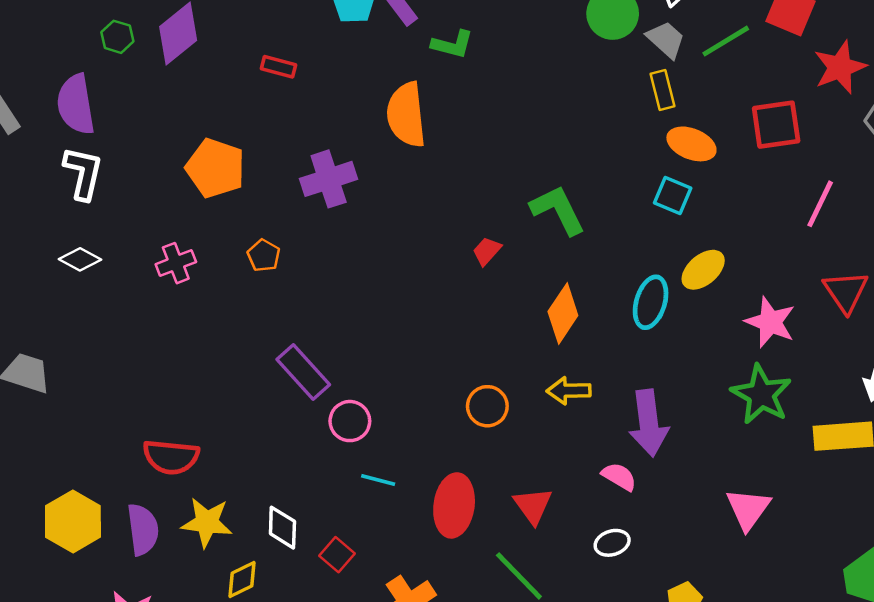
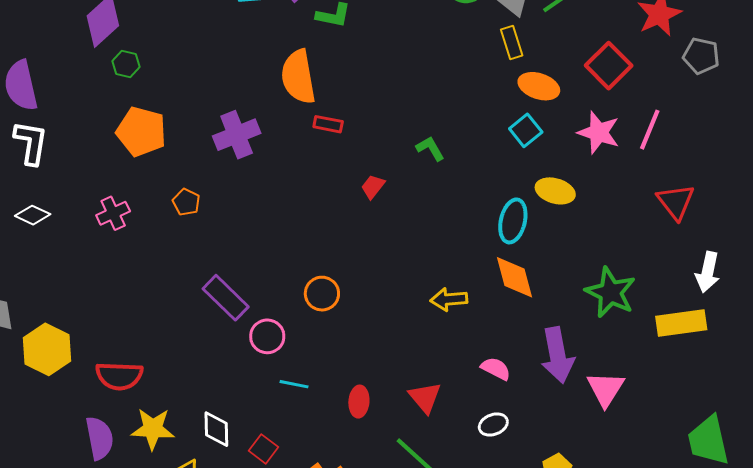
green hexagon: (117, 37) -> (126, 64), moved
red rectangle: (278, 67) -> (328, 124), moved
red square: (776, 125) -> (609, 66), turned -33
cyan square: (673, 196) -> (526, 130), turned 32
green L-shape: (558, 210) -> (430, 149), size x0.6
yellow ellipse: (703, 270) -> (555, 191), turned 60
orange diamond: (563, 313) -> (515, 277), moved, turned -45
pink star: (770, 322) -> (599, 133), moved
orange circle: (487, 406) -> (322, 294), moved
purple arrow: (649, 423) -> (557, 355), moved
red ellipse: (454, 505) -> (359, 402), size x0.6
yellow hexagon: (73, 521) -> (47, 349), moved

